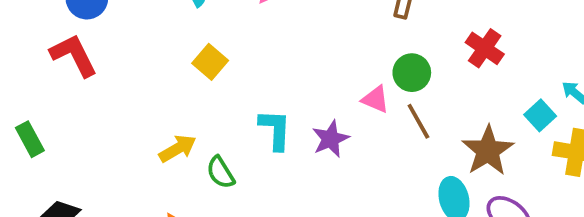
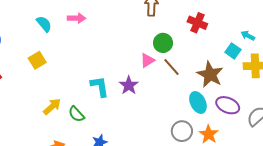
yellow square: (210, 62) -> (37, 60), moved, turned 30
pink triangle: (375, 99) -> (147, 60), turned -42

